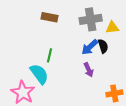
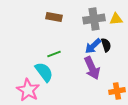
yellow triangle: (112, 28) -> (116, 19), moved
green line: (50, 55) -> (54, 54), turned 56
purple arrow: (89, 70) -> (92, 68), size x1.6

